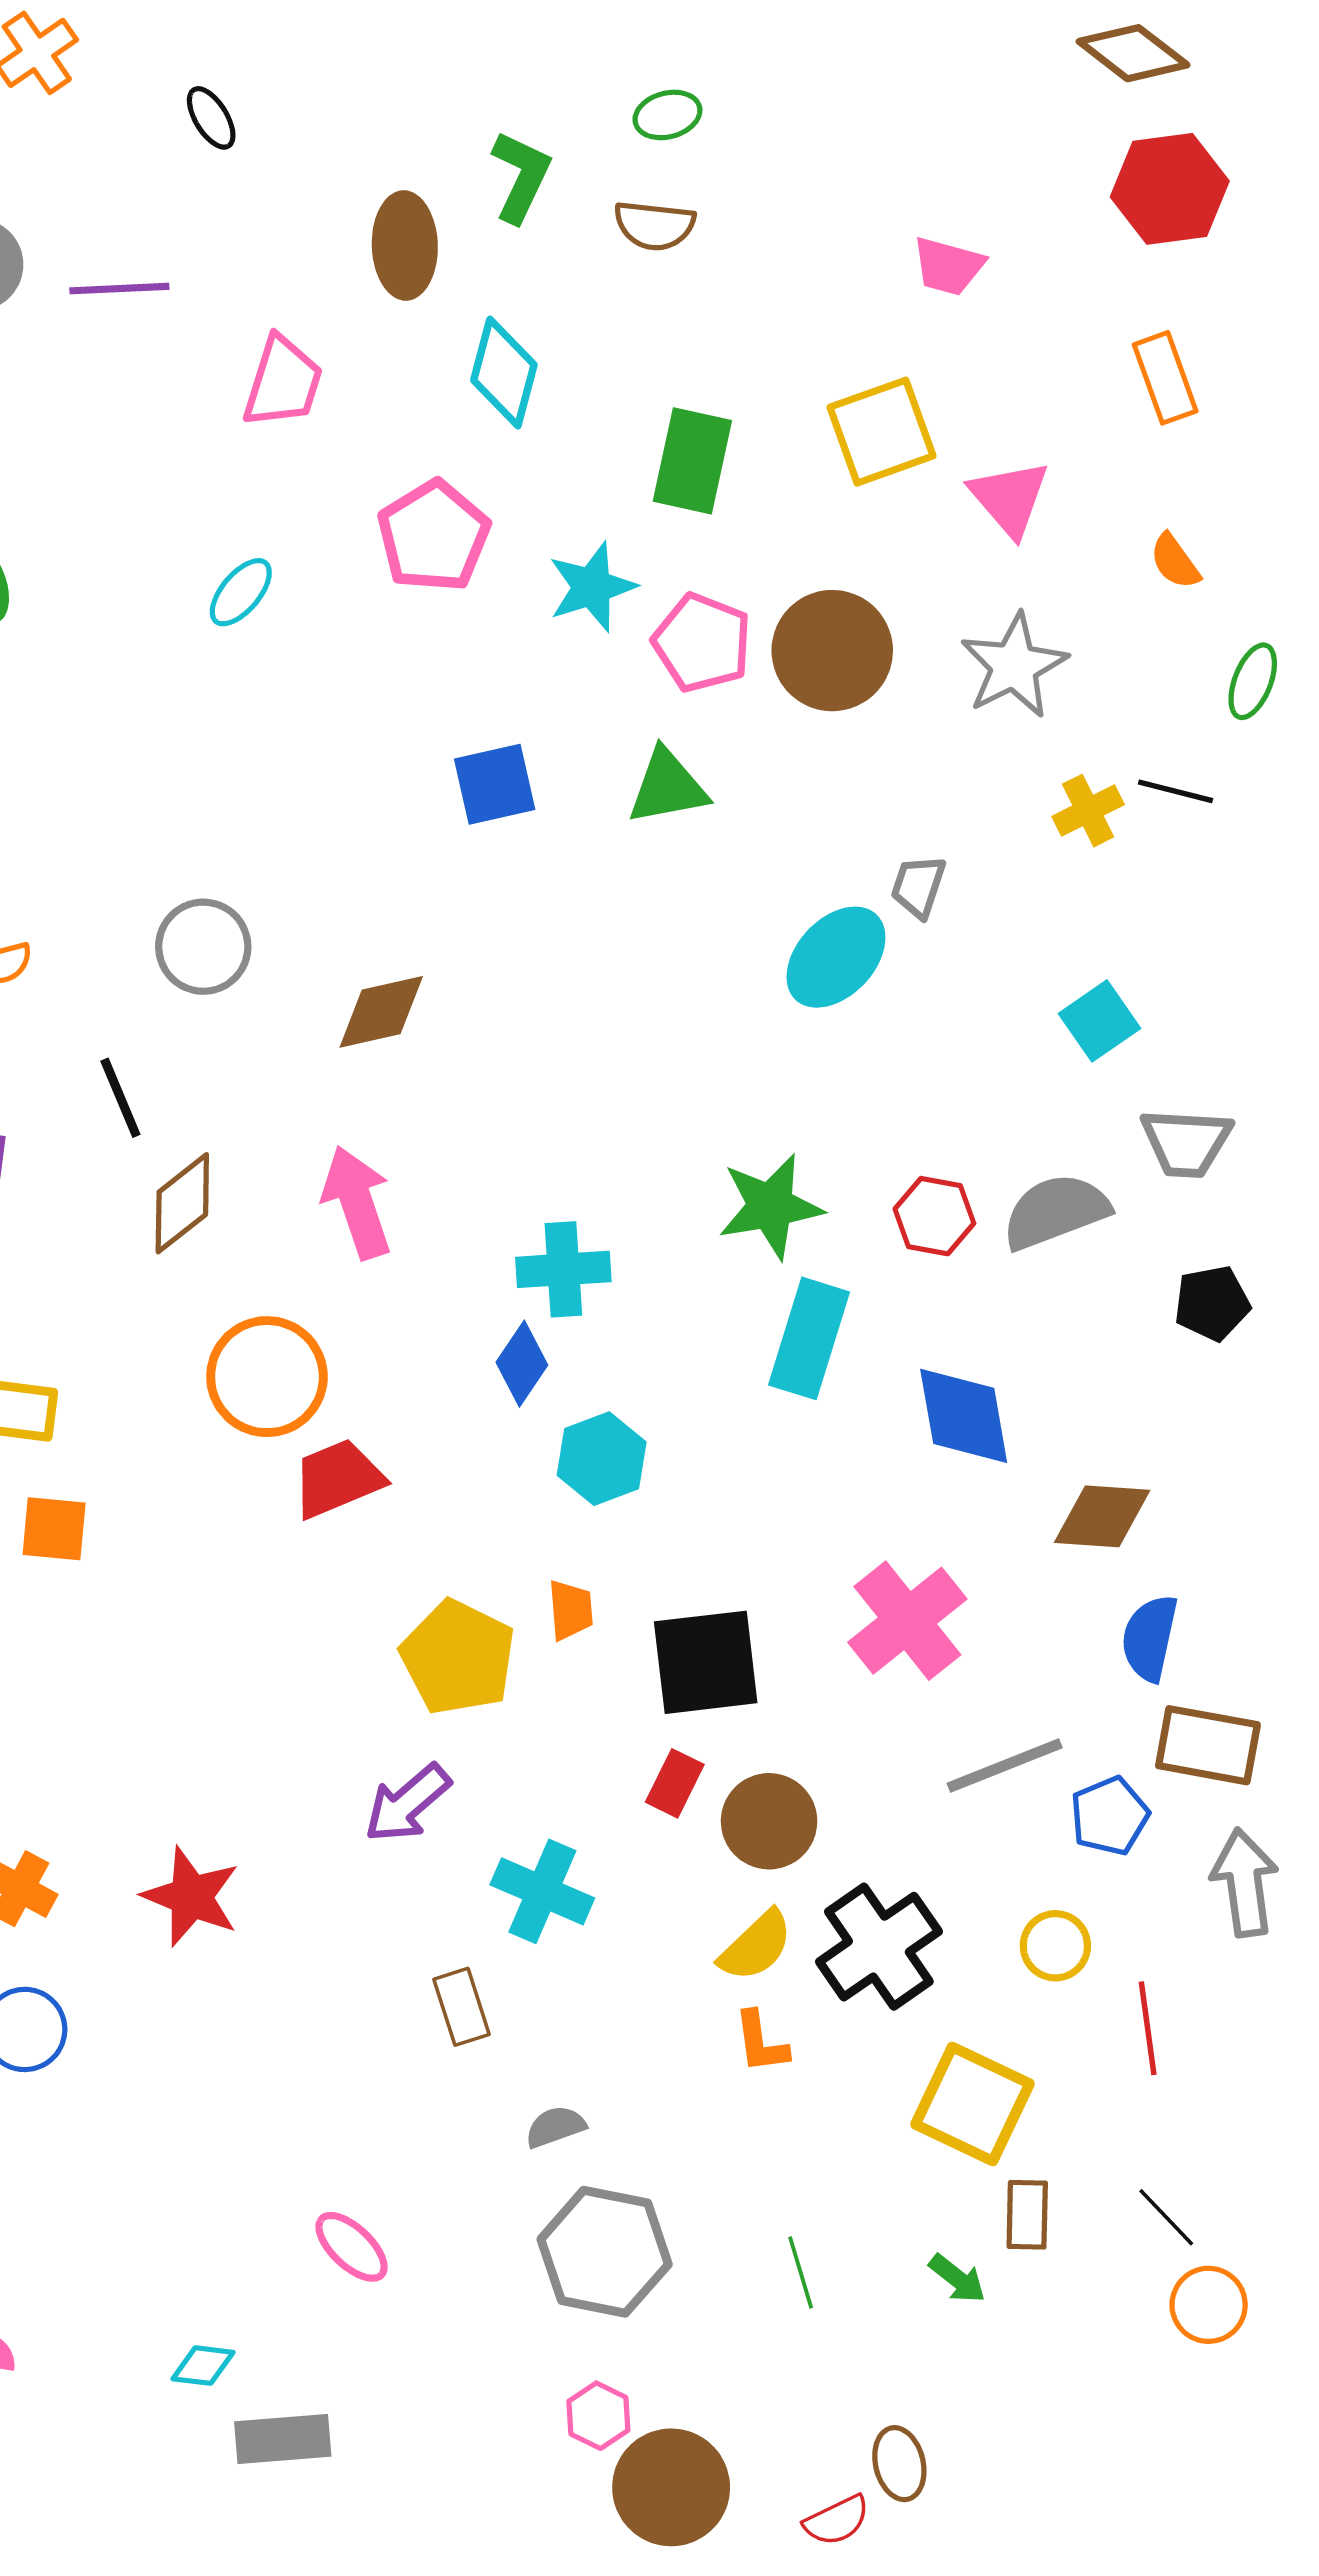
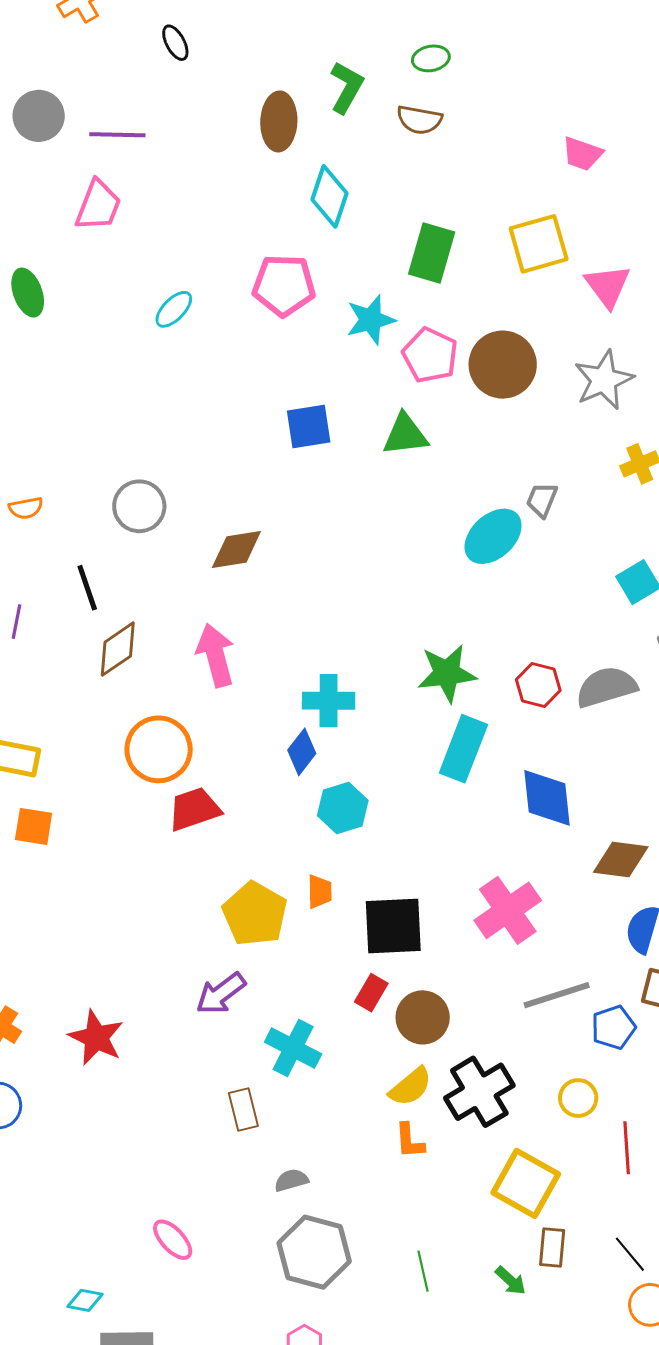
pink trapezoid: (283, 382) -> (98, 205), moved
pink pentagon: (434, 536) -> (284, 285), turned 30

